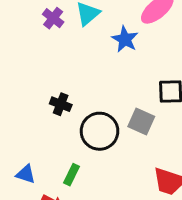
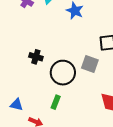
green rectangle: (71, 175) -> (56, 102), moved

